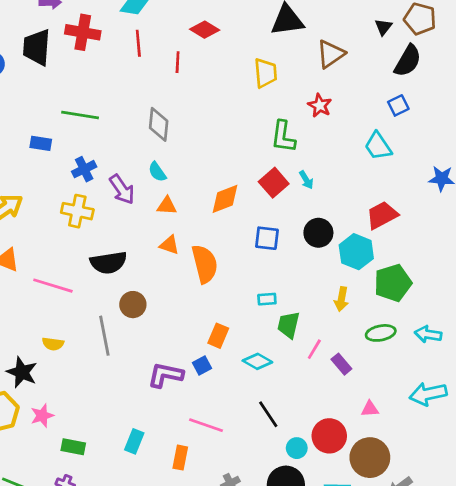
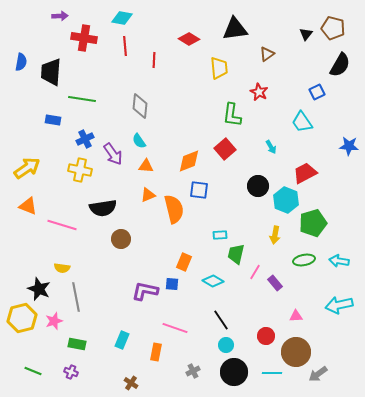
red diamond: (205, 30) -> (189, 39), moved
black trapezoid: (37, 47) -> (51, 72), moved
brown triangle: (331, 54) -> (267, 54), size x0.7
black semicircle: (408, 61) -> (340, 65), moved
cyan arrow: (306, 180) -> (271, 147), moved
blue square: (267, 238) -> (199, 190), moved
orange triangle: (169, 245) -> (148, 195), turned -42
gray line: (104, 336) -> (76, 297), moved
blue square: (202, 365) -> (172, 284), turned 32
red circle: (329, 436) -> (266, 336), size x0.7
cyan circle: (297, 448) -> (226, 345), moved

